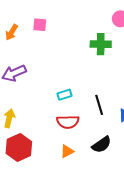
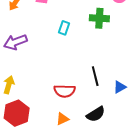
cyan rectangle: (64, 95) -> (64, 28), moved, turned -56

